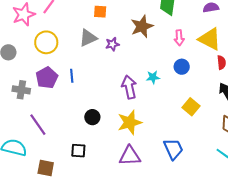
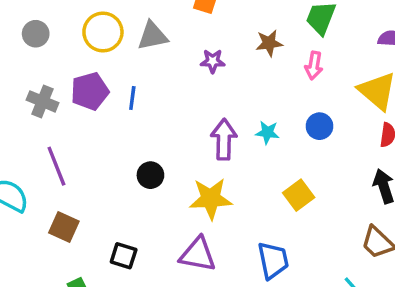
brown star: (142, 26) -> (269, 43), size x0.7
gray triangle: (88, 38) -> (153, 36), moved
pink arrow: (179, 38) -> (314, 65), moved
yellow square: (191, 107) -> (299, 195), moved
black square: (78, 151) -> (124, 256), moved
brown square: (46, 168) -> (64, 227), moved

